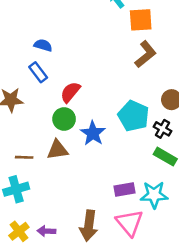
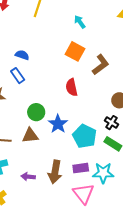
orange square: (141, 20) -> (75, 51), moved, turned 30
red semicircle: (70, 92) -> (72, 87), moved, turned -54
cyan pentagon: (134, 116) -> (85, 136), moved
brown arrow: (89, 226) -> (55, 172), moved
purple arrow: (46, 231) -> (28, 177), moved

